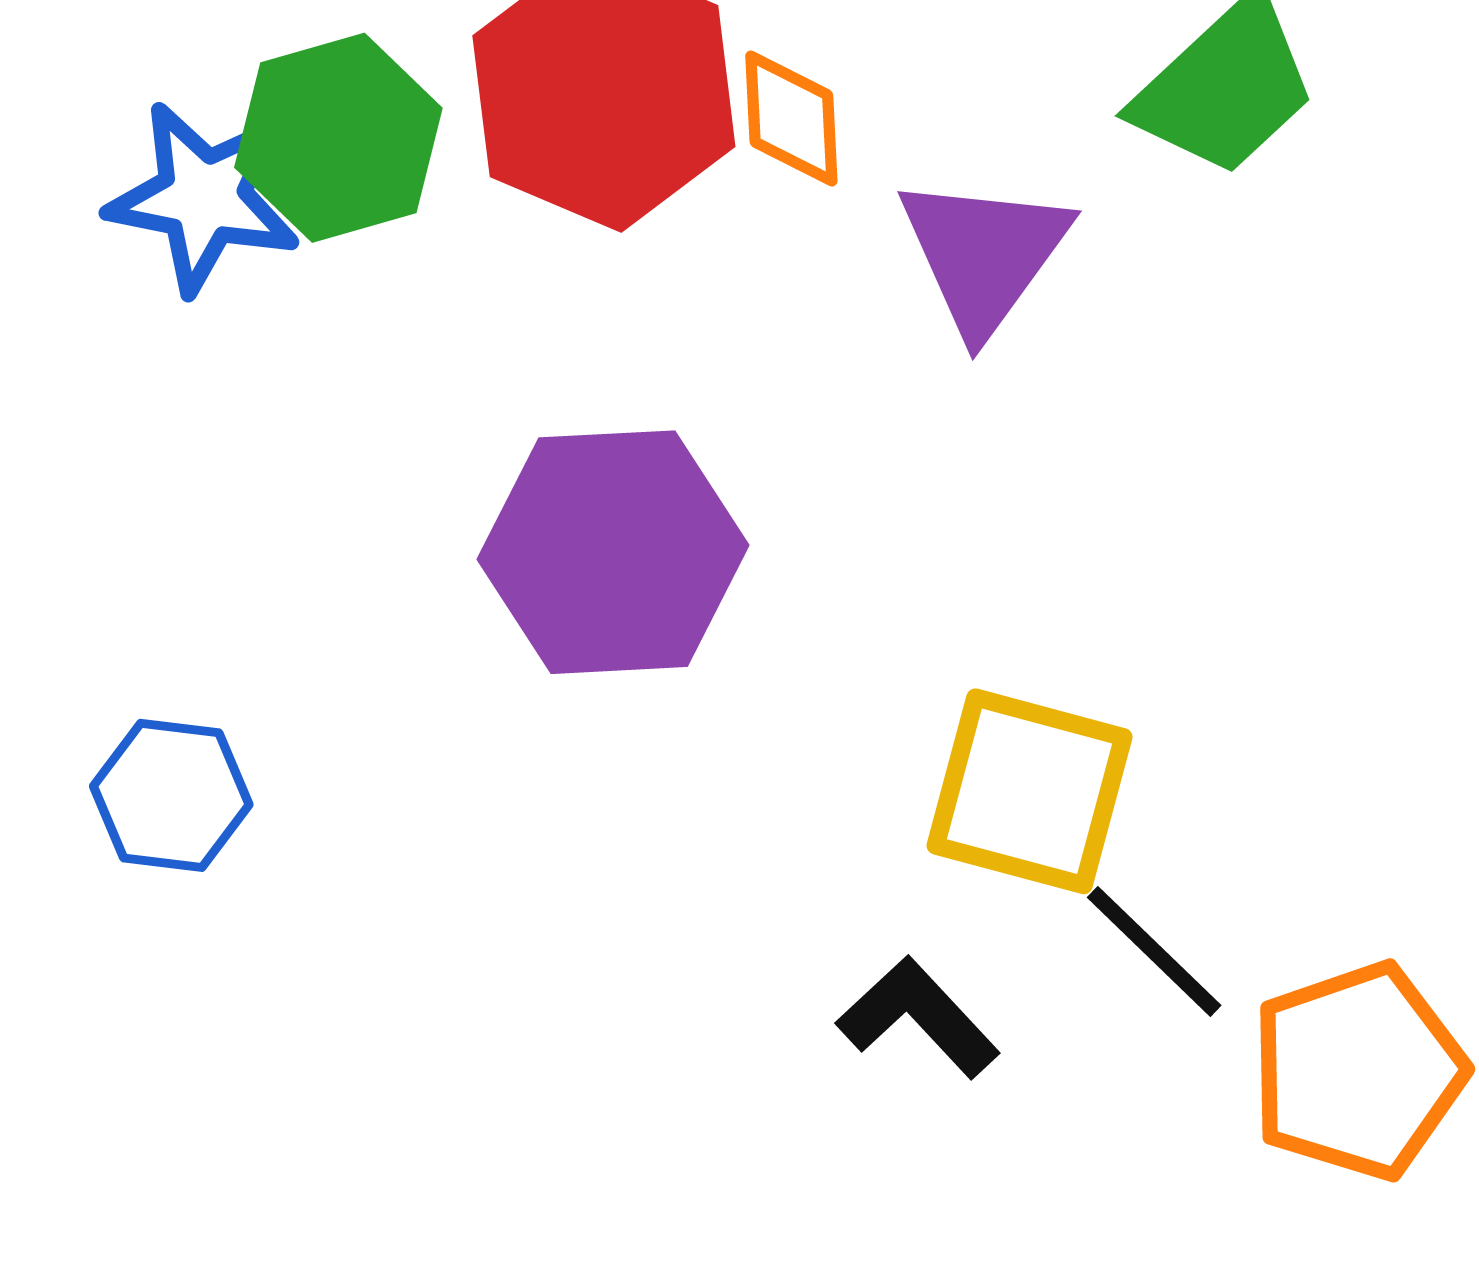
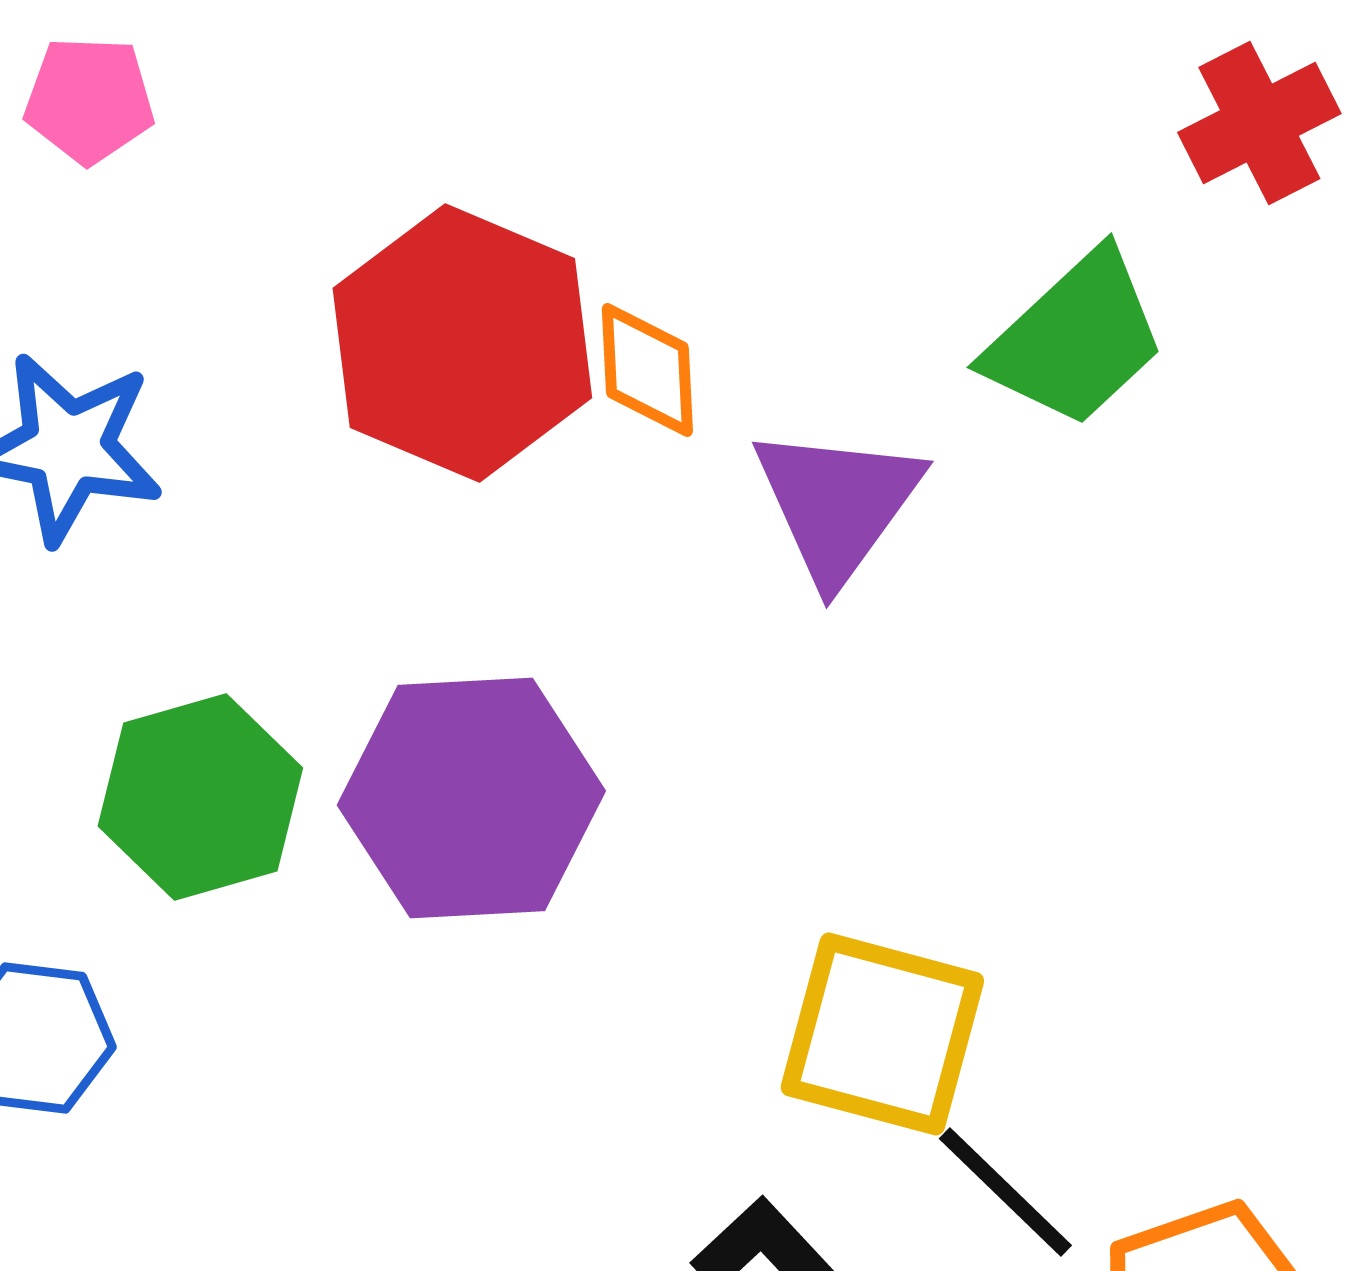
green hexagon: (338, 138) -> (200, 797), moved

